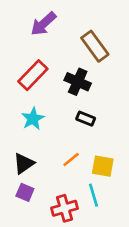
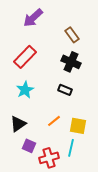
brown rectangle: (95, 46) -> (72, 35), size x0.7
black cross: (78, 82) -> (71, 62), moved
purple square: (25, 192) -> (29, 146), moved
cyan line: (93, 195) -> (71, 148), turned 30

